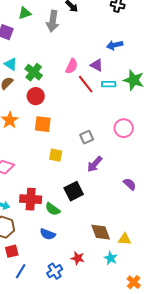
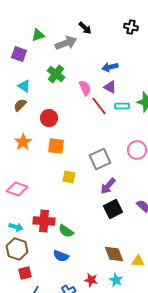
gray arrow: (53, 21) -> (66, 43), turned -120
blue arrow: (115, 45) -> (110, 67), moved
pink semicircle: (72, 66) -> (85, 88), turned -49
green cross: (34, 72) -> (56, 74), moved
gray square: (87, 137) -> (100, 159), size x1.5
black square: (74, 191) -> (113, 209), moved
cyan star: (111, 258) -> (116, 280), moved

